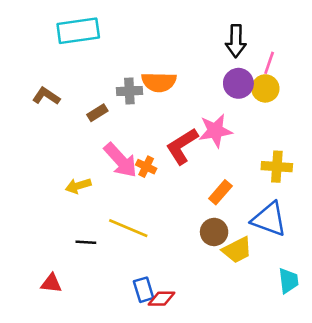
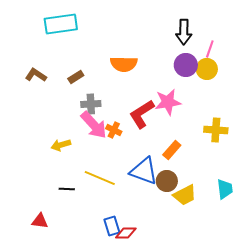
gray cross: (129, 91) -> (91, 104), moved
brown rectangle: (97, 113) -> (76, 77), moved
blue triangle: (269, 219) -> (144, 171), moved
cyan trapezoid: (288, 281) -> (225, 189), moved

